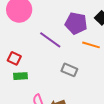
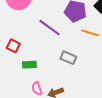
green rectangle: (21, 76) -> (29, 65), moved

